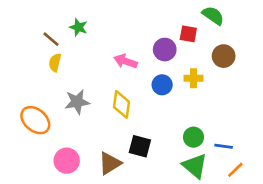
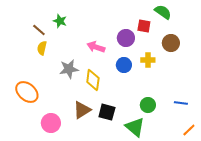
gray star: (77, 102) -> (69, 69), moved
blue line: (224, 146) -> (181, 103), moved
brown triangle: (110, 163) -> (82, 110), moved
green triangle: (195, 166) -> (135, 127), moved
orange line: (235, 170) -> (189, 130), moved

